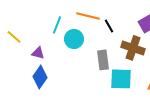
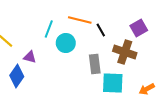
blue diamond: (40, 77) -> (17, 76), moved

